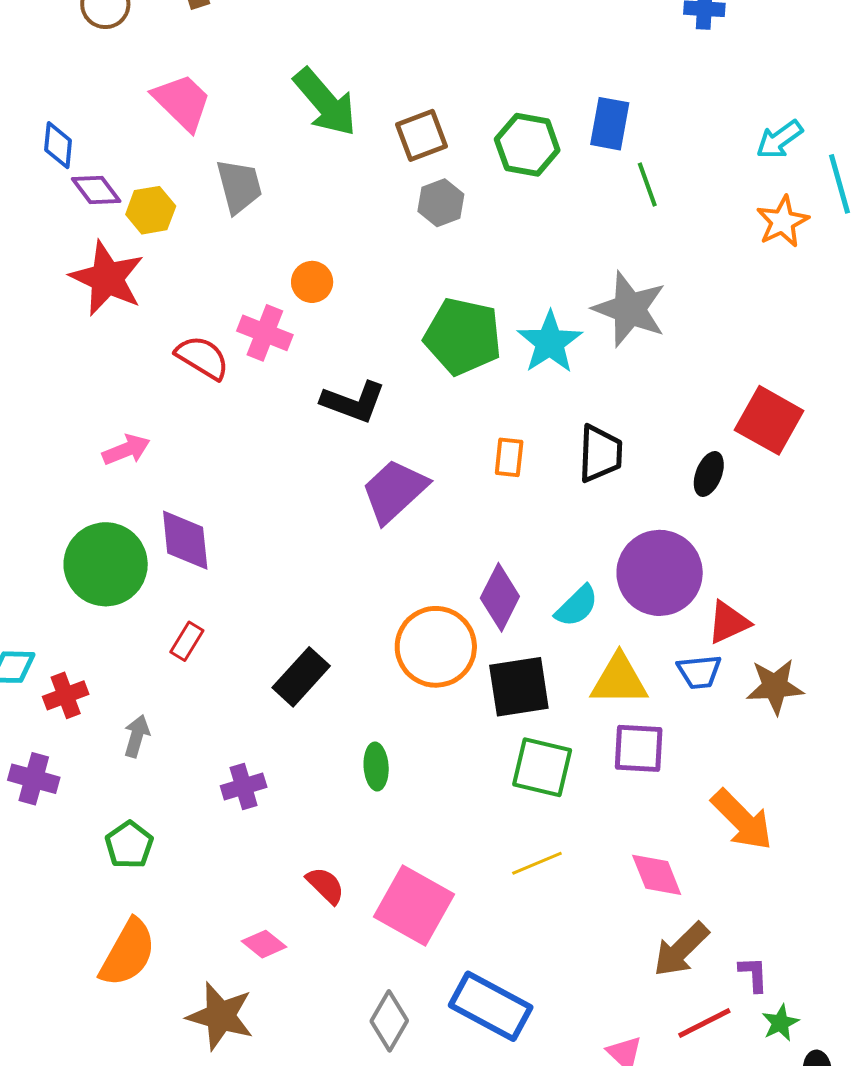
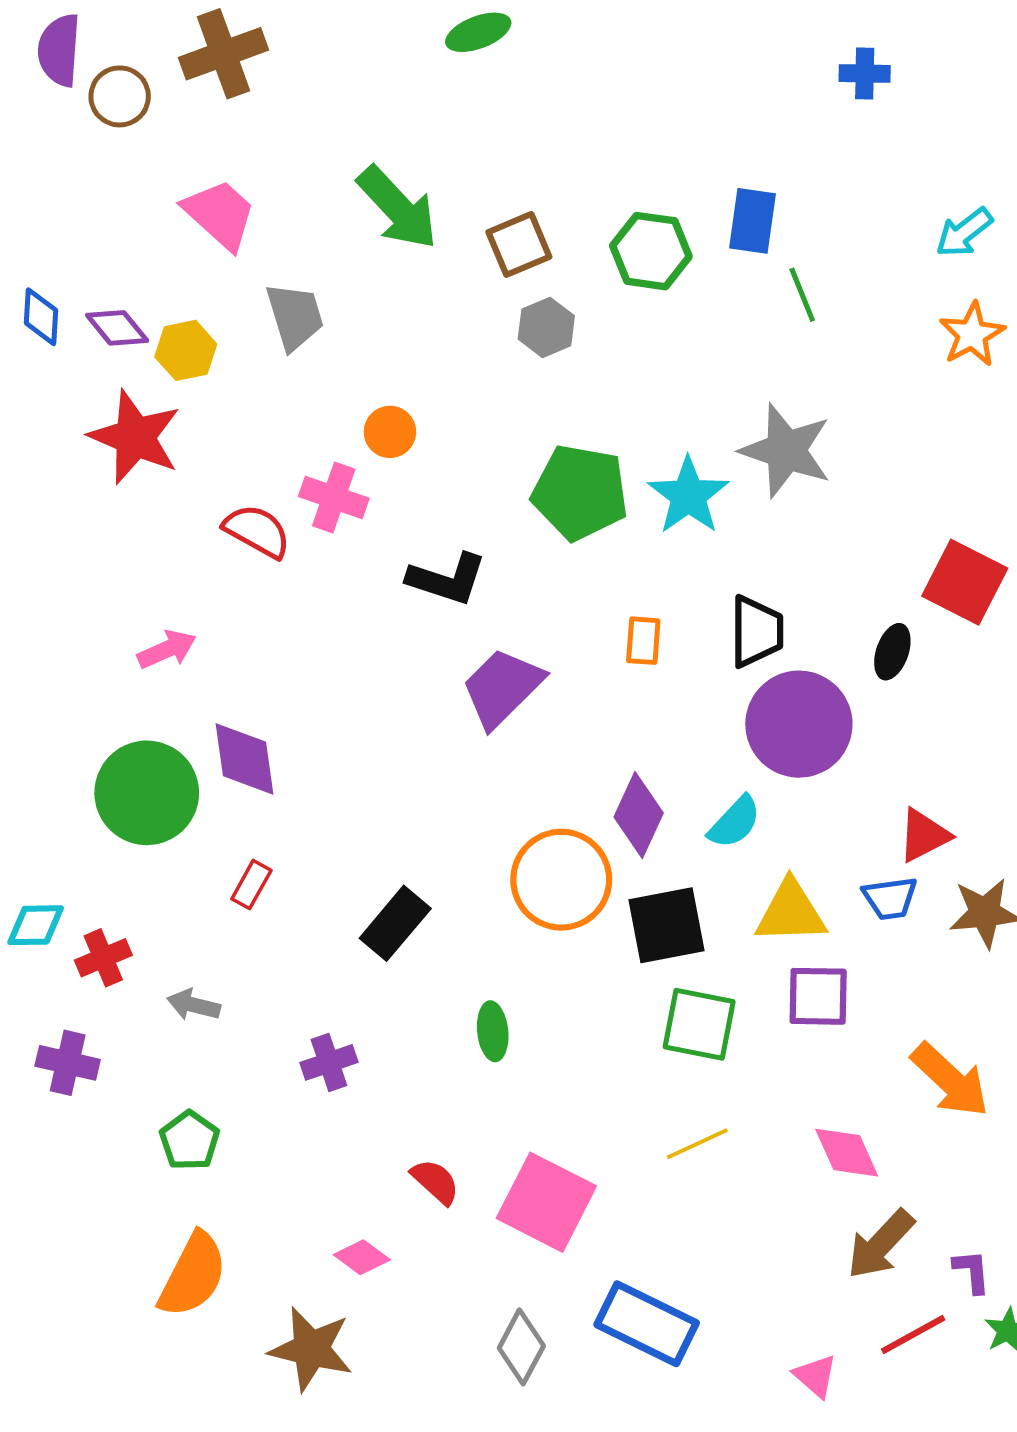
blue diamond: (58, 145) -> (41, 317), moved
purple circle: (660, 573) -> (799, 724), moved
gray arrow: (137, 736) -> (194, 1005), turned -90

